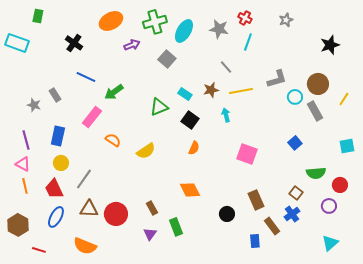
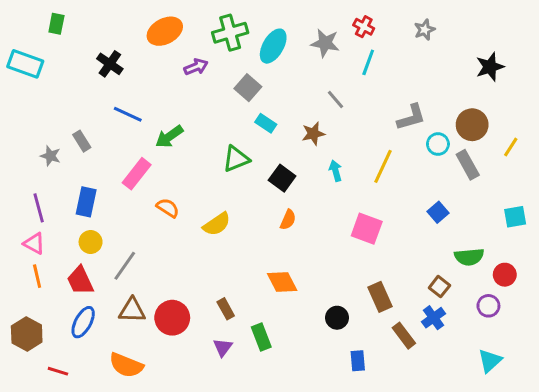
yellow line: (241, 91) -> (383, 166), moved, turned -55
cyan rectangle: (185, 94) -> (266, 123), moved
blue rectangle: (255, 241) -> (358, 361), moved

